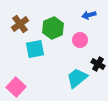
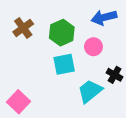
blue arrow: (89, 15) -> (104, 17), size x1.5
cyan square: (35, 49) -> (64, 64), moved

